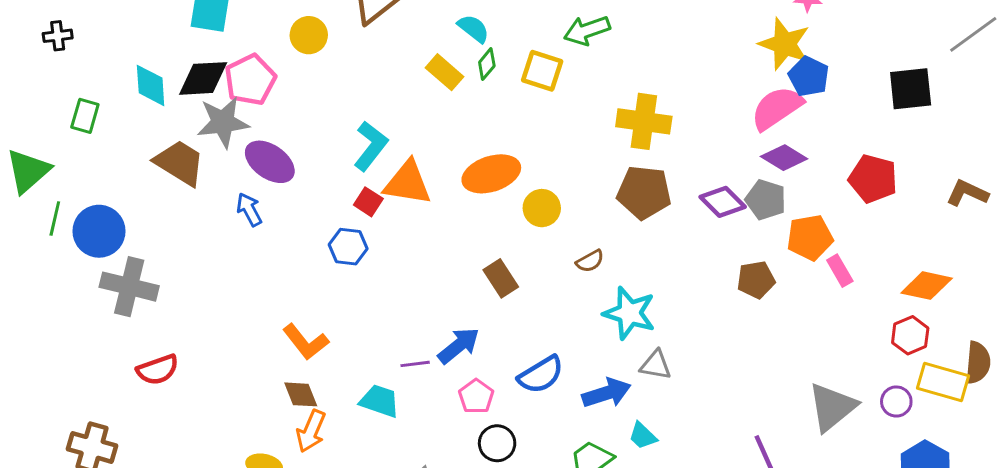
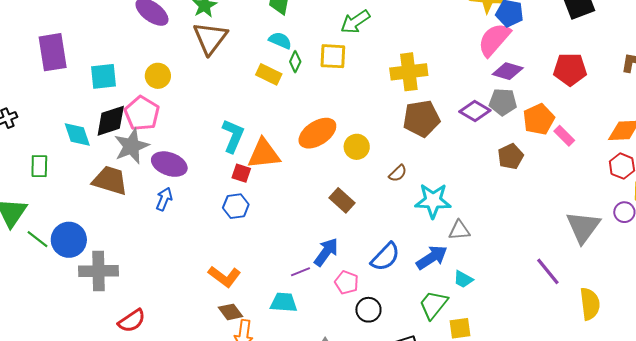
yellow circle: (309, 35) -> (158, 76), moved
blue arrow: (249, 210) -> (164, 199), turned 65
green line: (55, 218) -> (37, 239), turned -50

